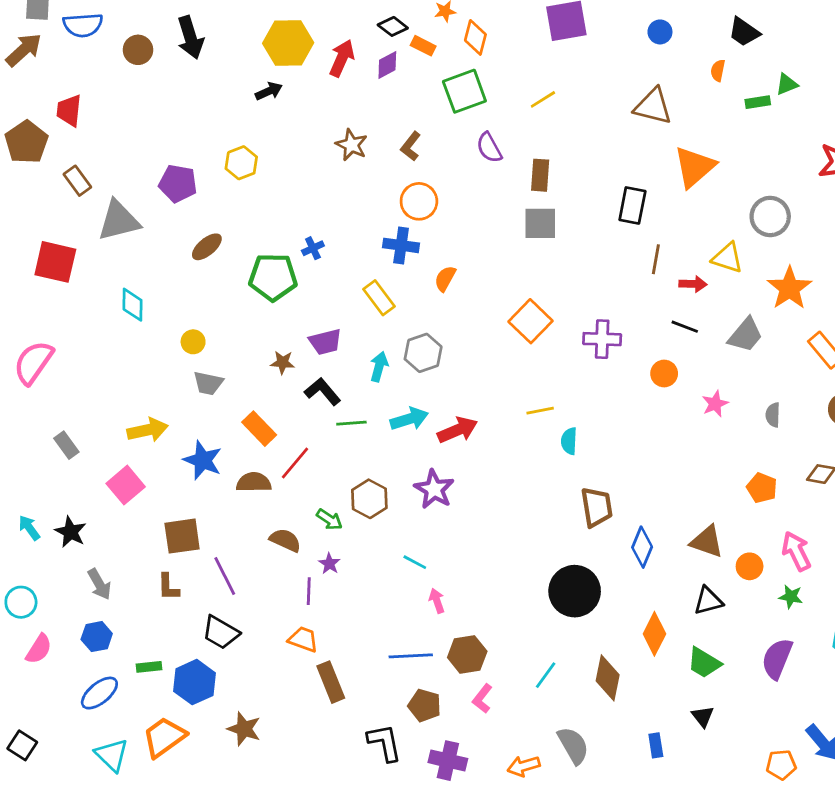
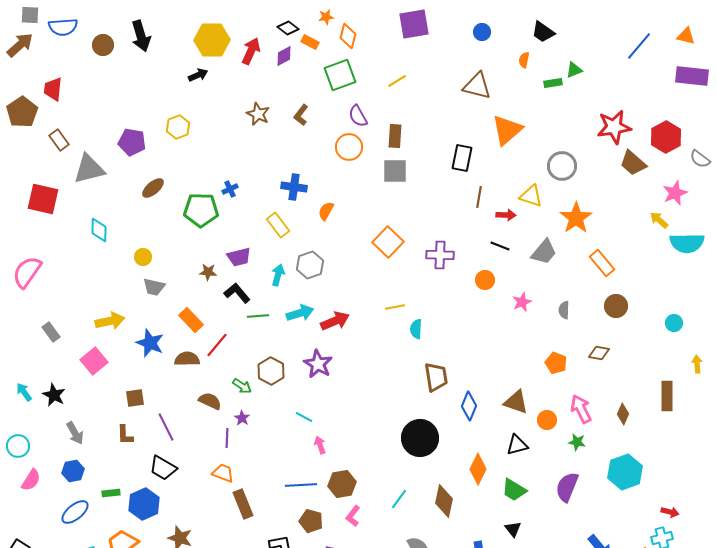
orange circle: (419, 201) -> (349, 147), moved
brown square: (182, 536) -> (135, 398), size x0.7

